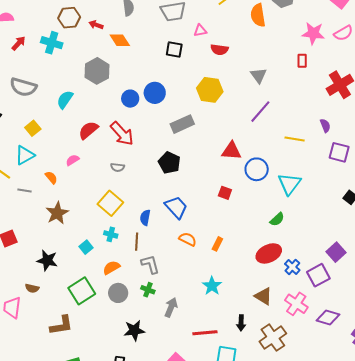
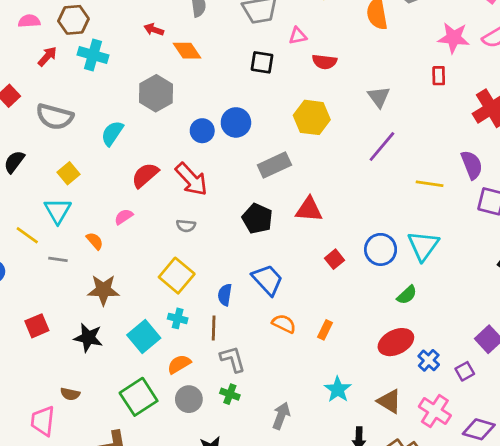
brown hexagon: (69, 18) -> (73, 20), moved
purple semicircle: (325, 126) -> (472, 165), size x1.5
red triangle: (231, 151) -> (309, 209), moved
cyan triangle: (25, 155) -> (58, 211), turned -30
blue circle: (257, 169) -> (381, 249), moved
red square: (225, 193) -> (334, 259), turned 32
brown star: (57, 213) -> (103, 290), turned 30
cyan square: (86, 247) -> (144, 336), size x1.6
black star: (47, 260) -> (88, 338), moved
purple square: (318, 275) -> (465, 371), size x0.6
cyan star: (212, 286) -> (338, 389), moved
gray arrow: (171, 307) -> (281, 416), moved

